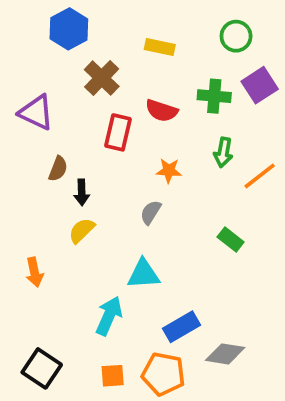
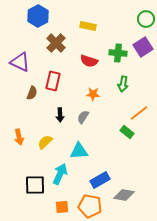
green circle: (236, 36) -> (146, 19), moved
red rectangle: (118, 132) -> (53, 81), moved
orange line: (260, 176) -> (139, 113), moved
black arrow: (82, 192) -> (60, 115), moved
yellow semicircle: (82, 230) -> (45, 142), moved
orange arrow: (34, 272) -> (19, 137), moved
black square: (42, 368) -> (35, 185), moved, turned -35

